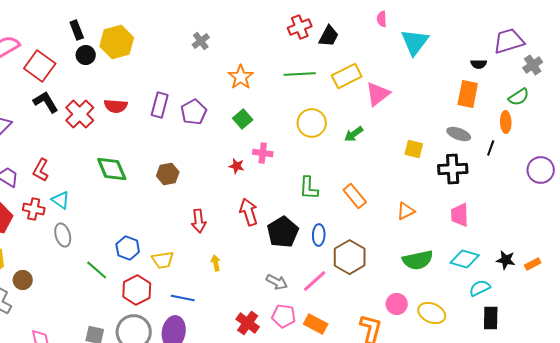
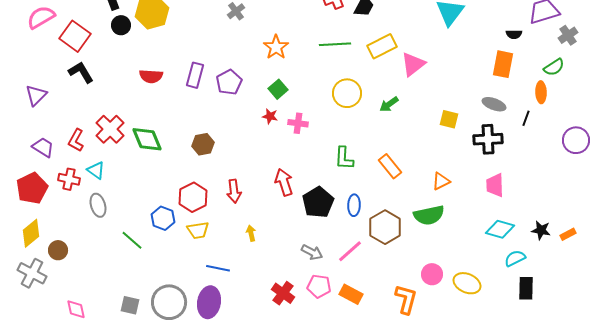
red cross: (80, 114) -> (110, 129), moved
red star: (237, 166) -> (270, 116), moved
green semicircle: (418, 260) -> (429, 215), moved
red hexagon: (137, 290) -> (193, 197), moved

